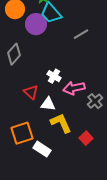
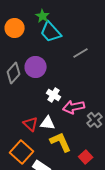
purple circle: (36, 24) -> (36, 67), moved
red triangle: (31, 92) -> (31, 124), moved
orange square: (22, 133) -> (22, 152), turned -30

